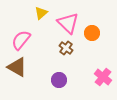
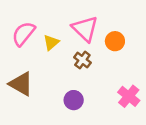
yellow triangle: (41, 13) -> (51, 42), moved
pink semicircle: (21, 40) -> (24, 34), moved

